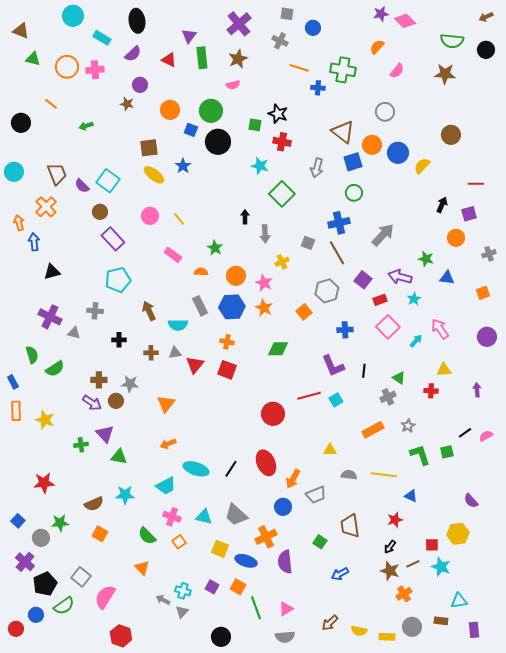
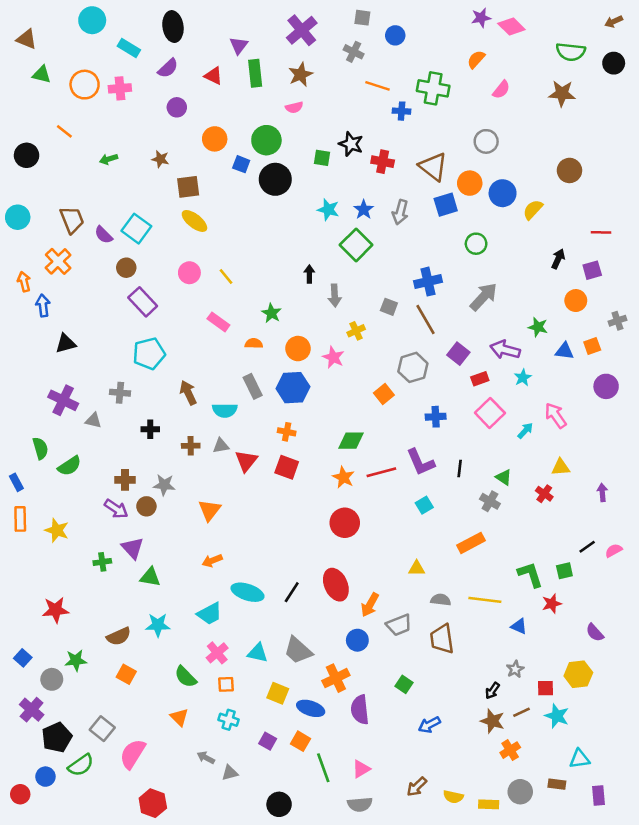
brown star: (127, 104) -> (160, 159), moved
red cross: (282, 142) -> (383, 162), moved
blue star: (183, 166) -> (364, 210), moved
green circle: (354, 193) -> (476, 244), moved
orange square: (483, 293) -> (592, 346), moved
orange star: (264, 308) -> (343, 477), moved
purple circle: (487, 337) -> (606, 386), moved
red cross: (431, 391) -> (544, 494), turned 32
red line: (309, 396) -> (381, 472), moved
gray cross: (388, 397) -> (490, 501), turned -35
gray star: (408, 426) -> (515, 669), moved
pink cross: (172, 517) -> (217, 653), turned 30
red star: (395, 520) -> (552, 604), moved
brown trapezoid: (350, 526) -> (442, 639), moved
orange square: (179, 542) -> (226, 684), turned 32
cyan cross: (183, 591) -> (229, 720), moved
gray triangle: (182, 612) -> (230, 773), turned 32

